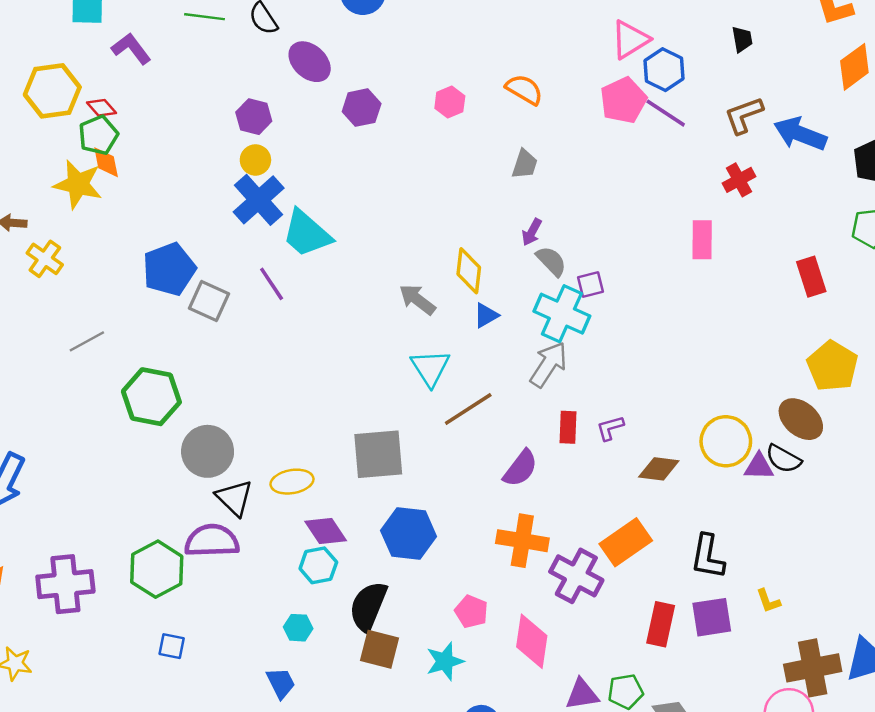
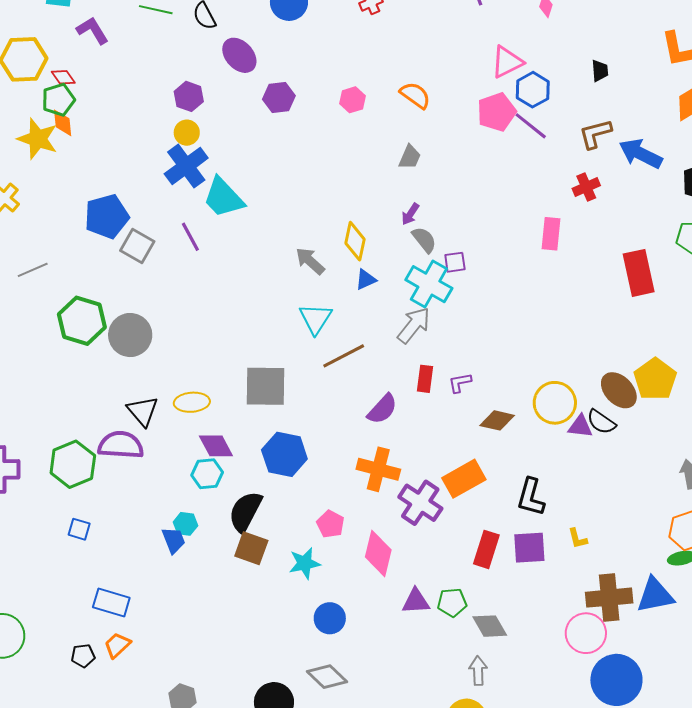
red rectangle: (811, 277) -> (639, 273), size x1.4
yellow pentagon: (832, 366) -> (655, 379), moved
gray circle: (208, 451) -> (130, 335), moved
blue trapezoid: (281, 683) -> (174, 540), moved

